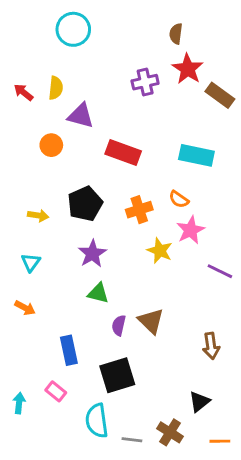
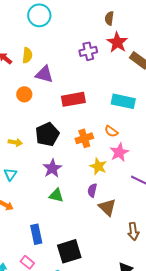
red rectangle: (123, 152) -> (73, 99), turned -30
brown triangle: (151, 321) -> (107, 207), moved
purple semicircle: (119, 325) -> (92, 190), moved

